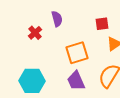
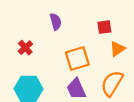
red cross: (35, 33) -> (25, 48), moved

